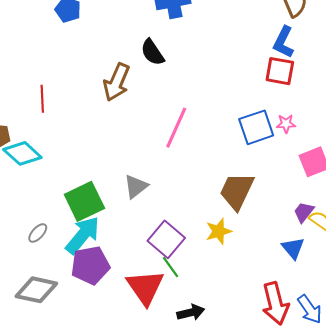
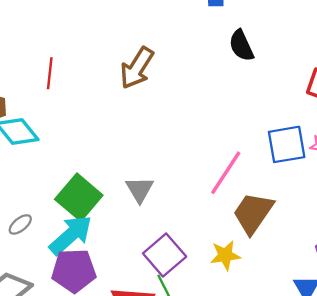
black semicircle: (152, 52) -> (241, 46), moved
pink line: (176, 128) -> (226, 173), moved
gray triangle: (136, 186) -> (140, 190), turned -32
green square: (84, 201) -> (79, 197), turned -33

